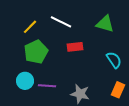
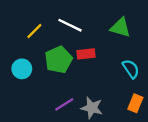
green pentagon: (36, 52) -> (59, 60), moved
cyan circle: (25, 81) -> (22, 69), moved
purple line: (47, 86) -> (64, 104), moved, turned -36

